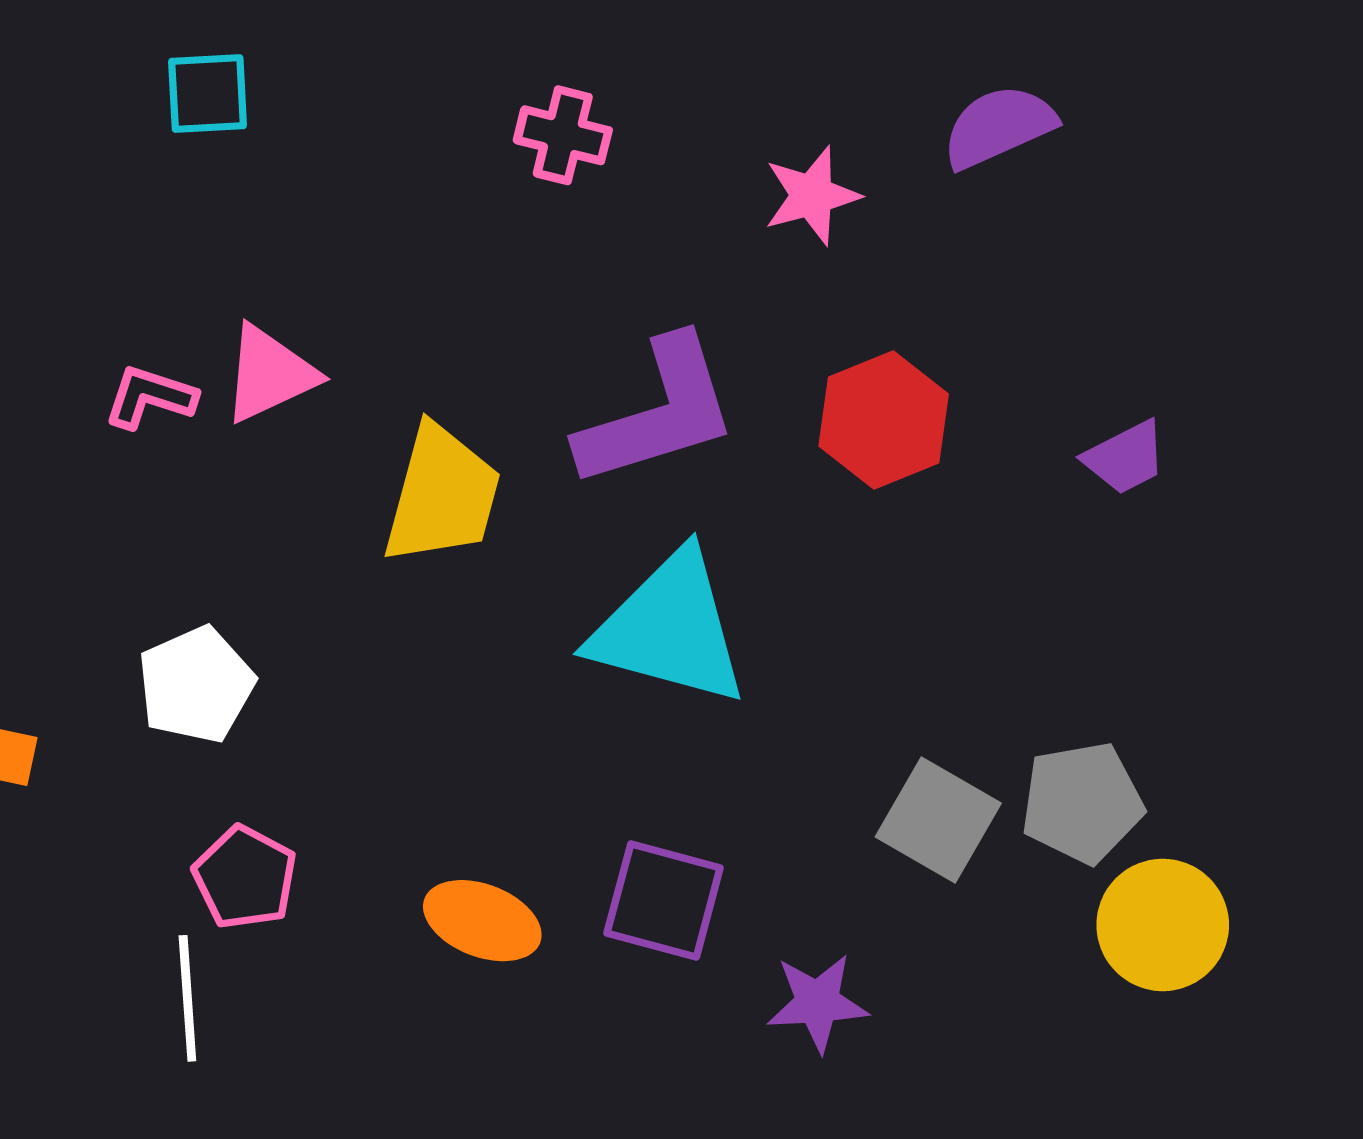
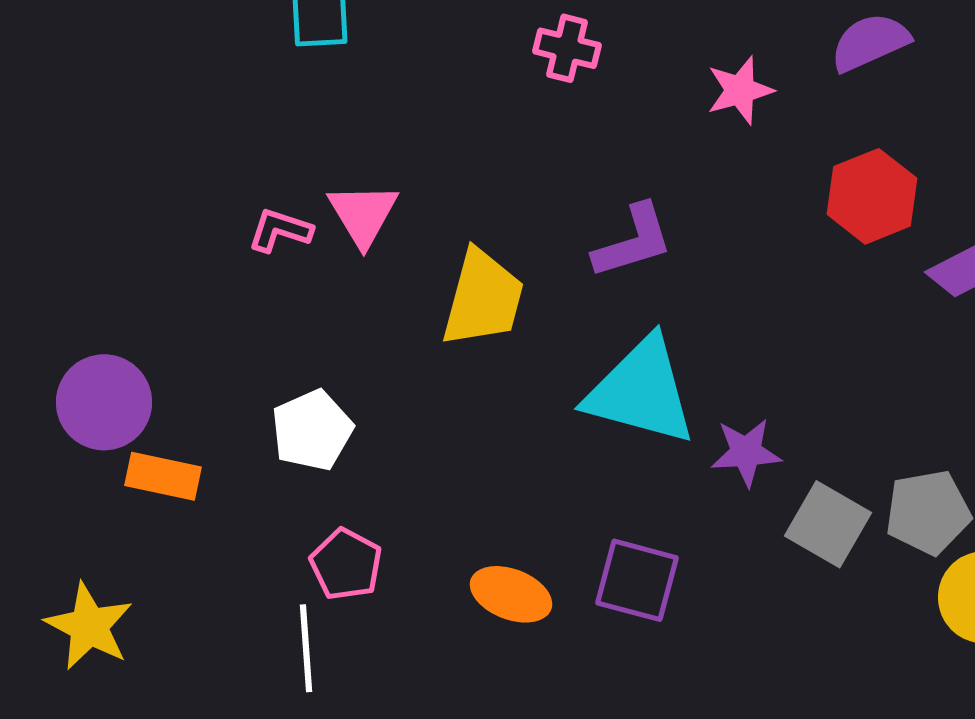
pink triangle: (269, 374) -> (363, 214), turned -36
purple L-shape: (658, 413) -> (633, 241), size x0.7
red hexagon: (884, 420) -> (872, 196), moved
purple star: (817, 1003) -> (746, 452), moved

